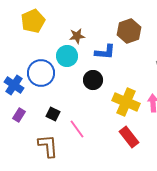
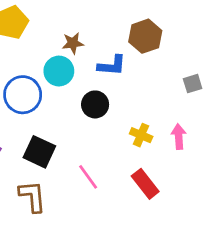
yellow cross: (126, 102) -> (141, 135), size x0.6
black square: (53, 114) -> (39, 152), size x1.6
pink line: (77, 129) -> (88, 177), moved

